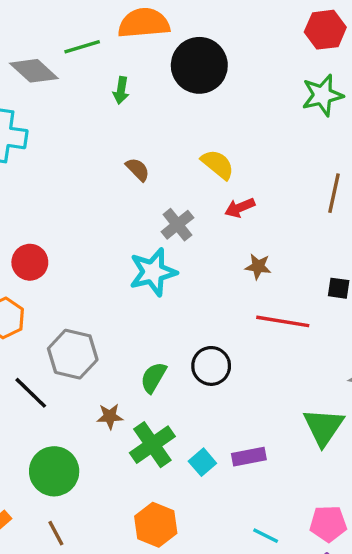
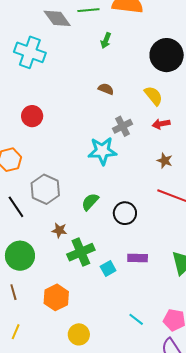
black circle: (199, 65) -> (167, 55), moved
brown semicircle: (138, 169) -> (106, 89), turned -35
red circle: (30, 262) -> (32, 116), moved
green semicircle: (153, 377) -> (90, 202), moved
purple rectangle: (249, 457) -> (138, 258), moved
orange hexagon: (156, 525) -> (56, 297), moved

